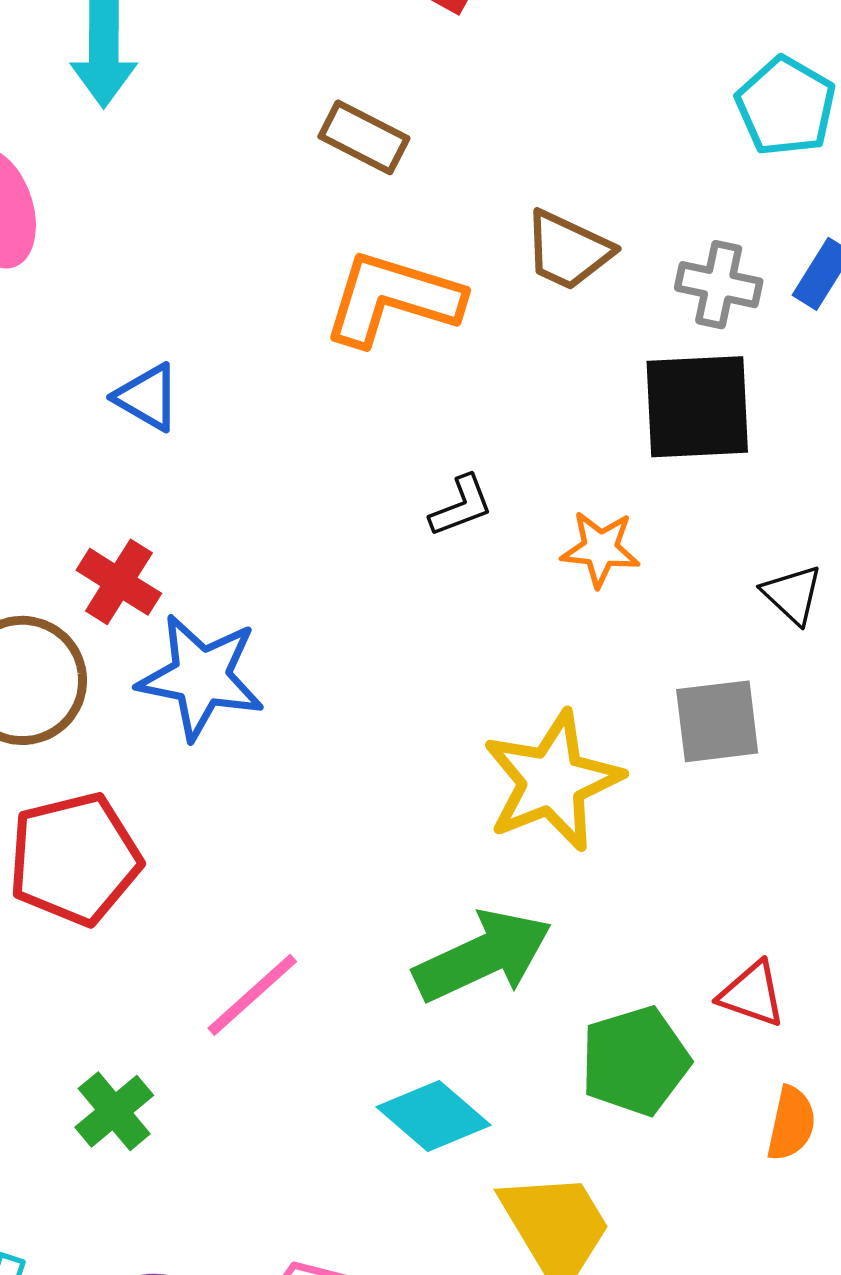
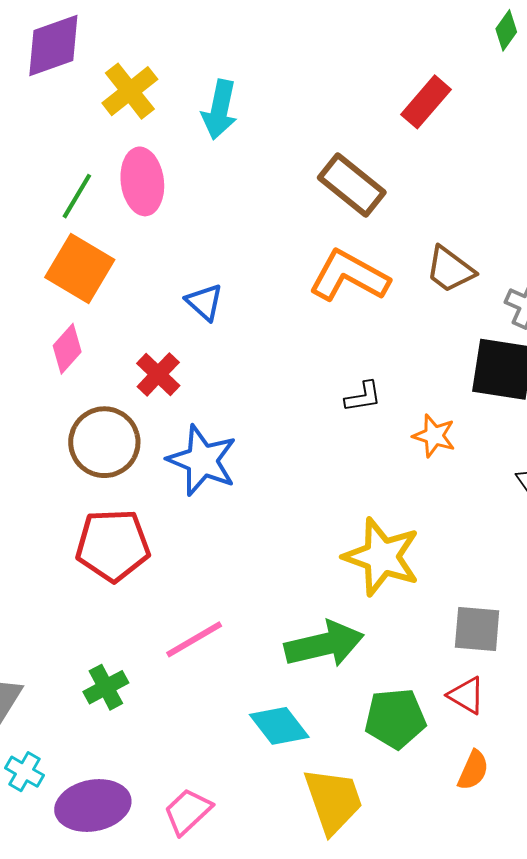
brown rectangle: (364, 137) -> (352, 185), size x1.4
red cross: (119, 582) -> (158, 374), moved
gray square: (717, 721) -> (477, 629), moved
yellow star: (552, 781) -> (382, 557), turned 30

